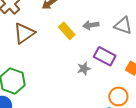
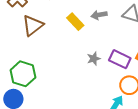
purple rectangle: (105, 56) -> (120, 59), moved

